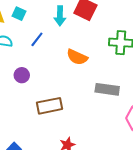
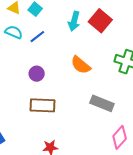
blue line: (37, 39) -> (37, 37), moved
purple circle: (22, 75) -> (37, 74), moved

